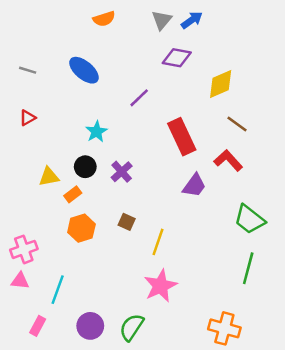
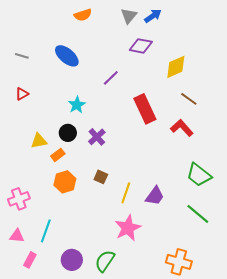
purple trapezoid: (194, 186) -> (155, 196), moved
green line: (248, 268) -> (198, 214), turned -65
pink triangle: (20, 281) -> (17, 236), moved

